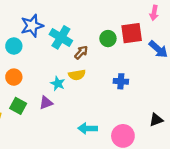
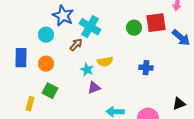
blue star: (32, 26) -> (63, 16), turned -30
brown arrow: (81, 52) -> (76, 45), moved
purple triangle: (46, 103) -> (94, 88), moved

